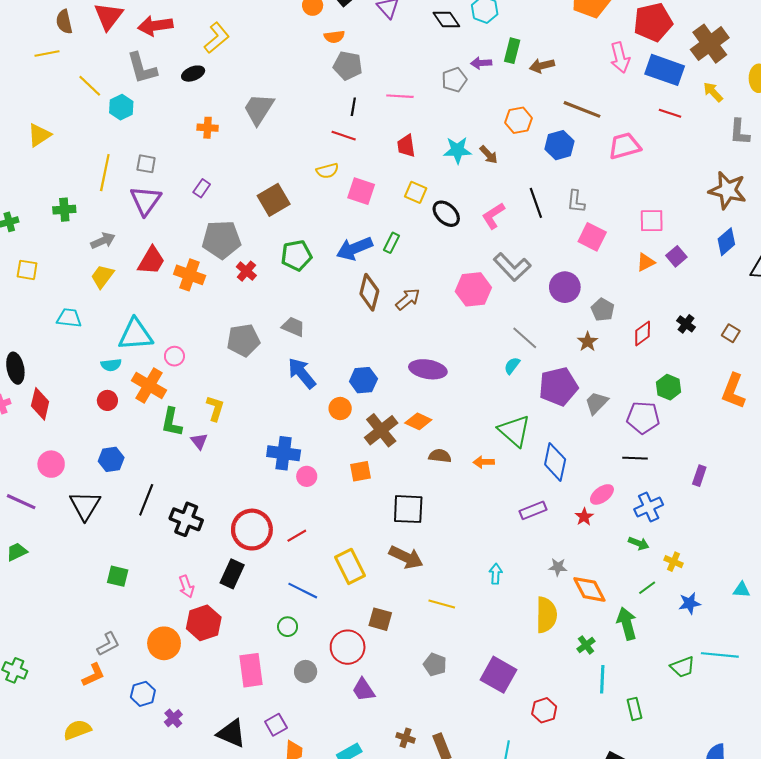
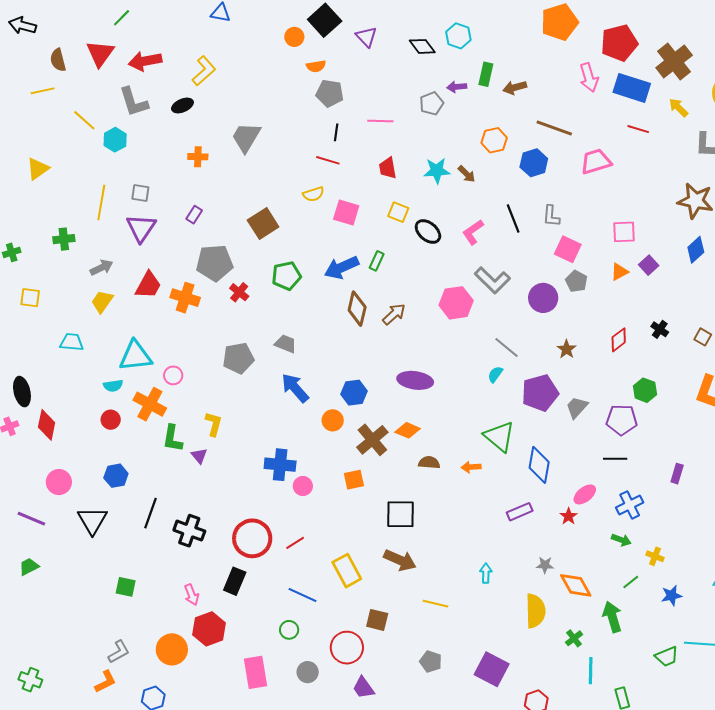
gray pentagon: (603, 310) -> (576, 281), moved

